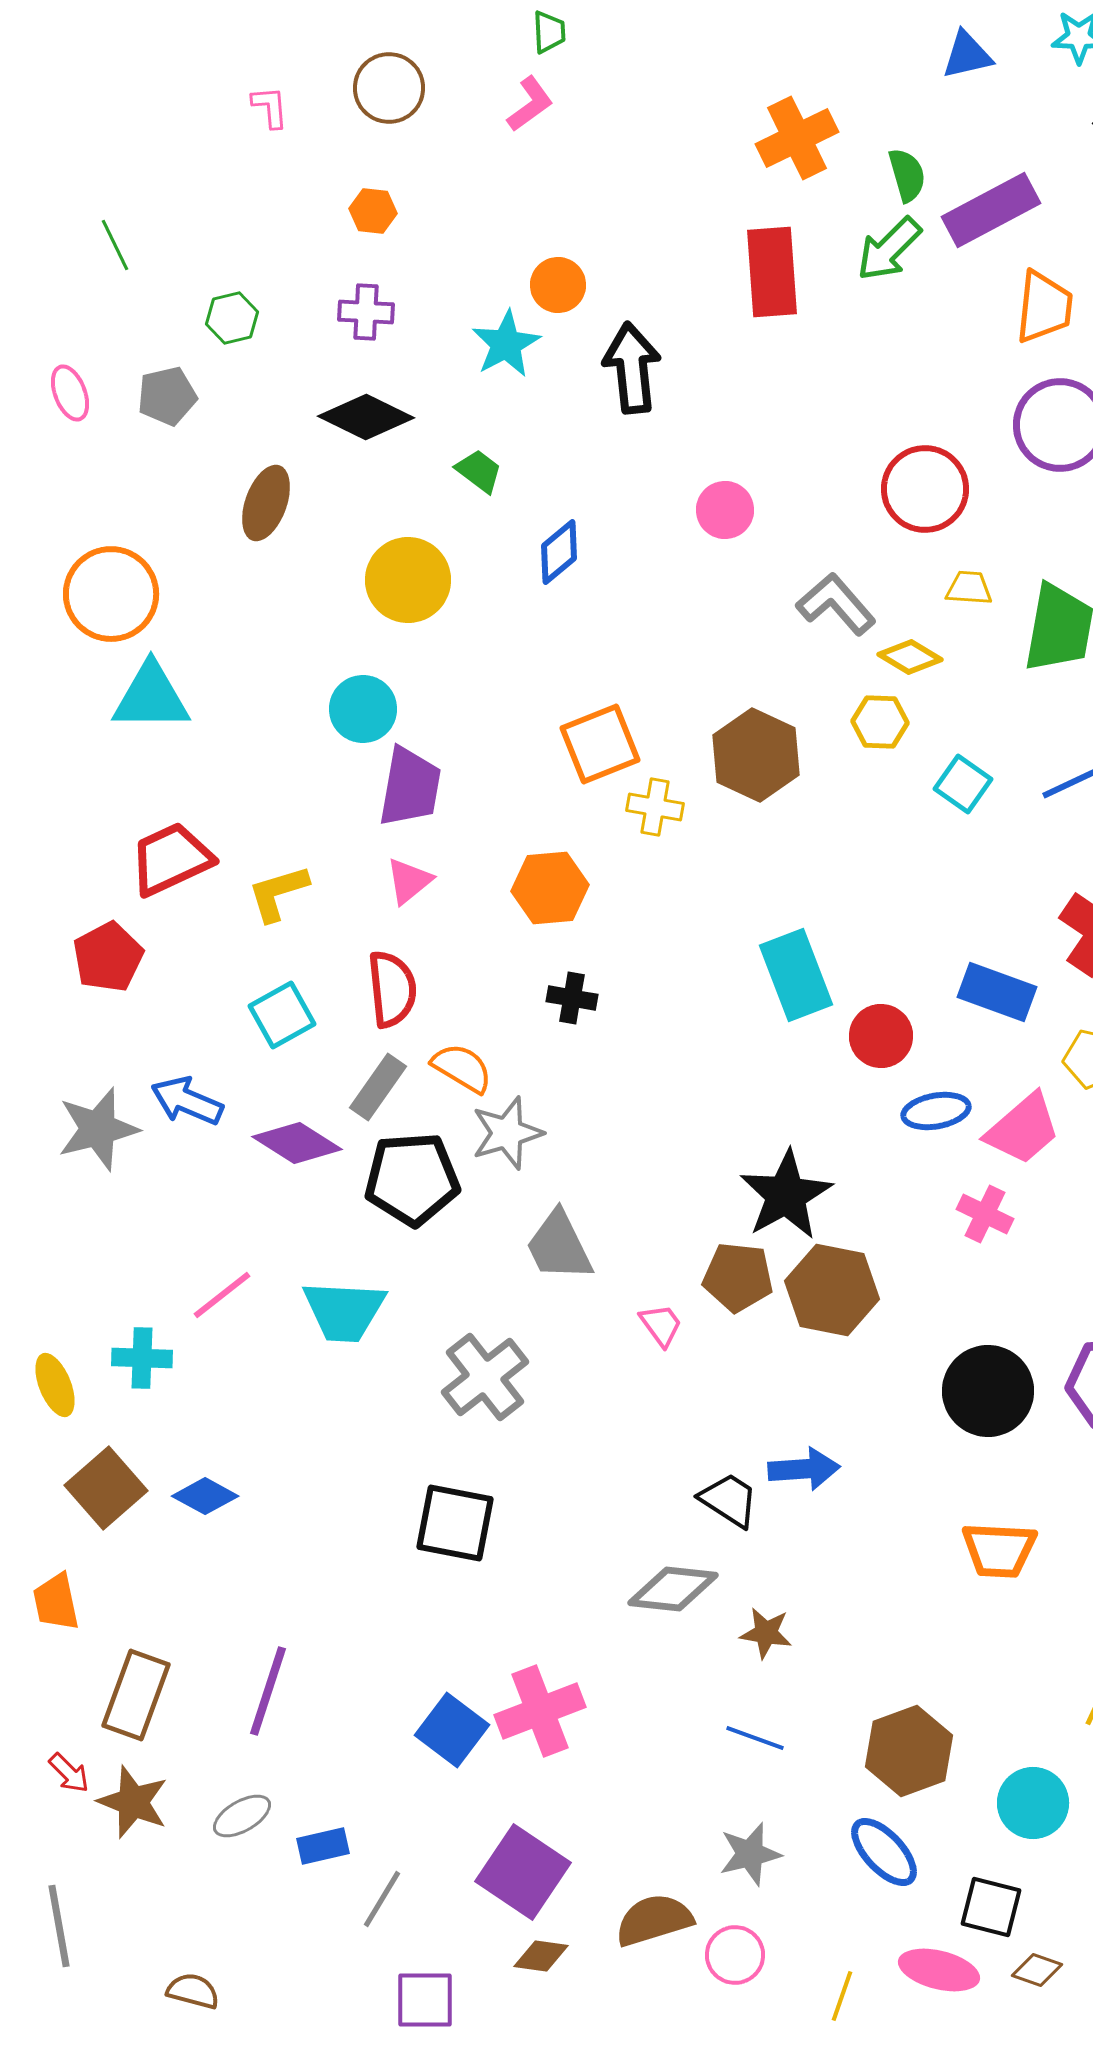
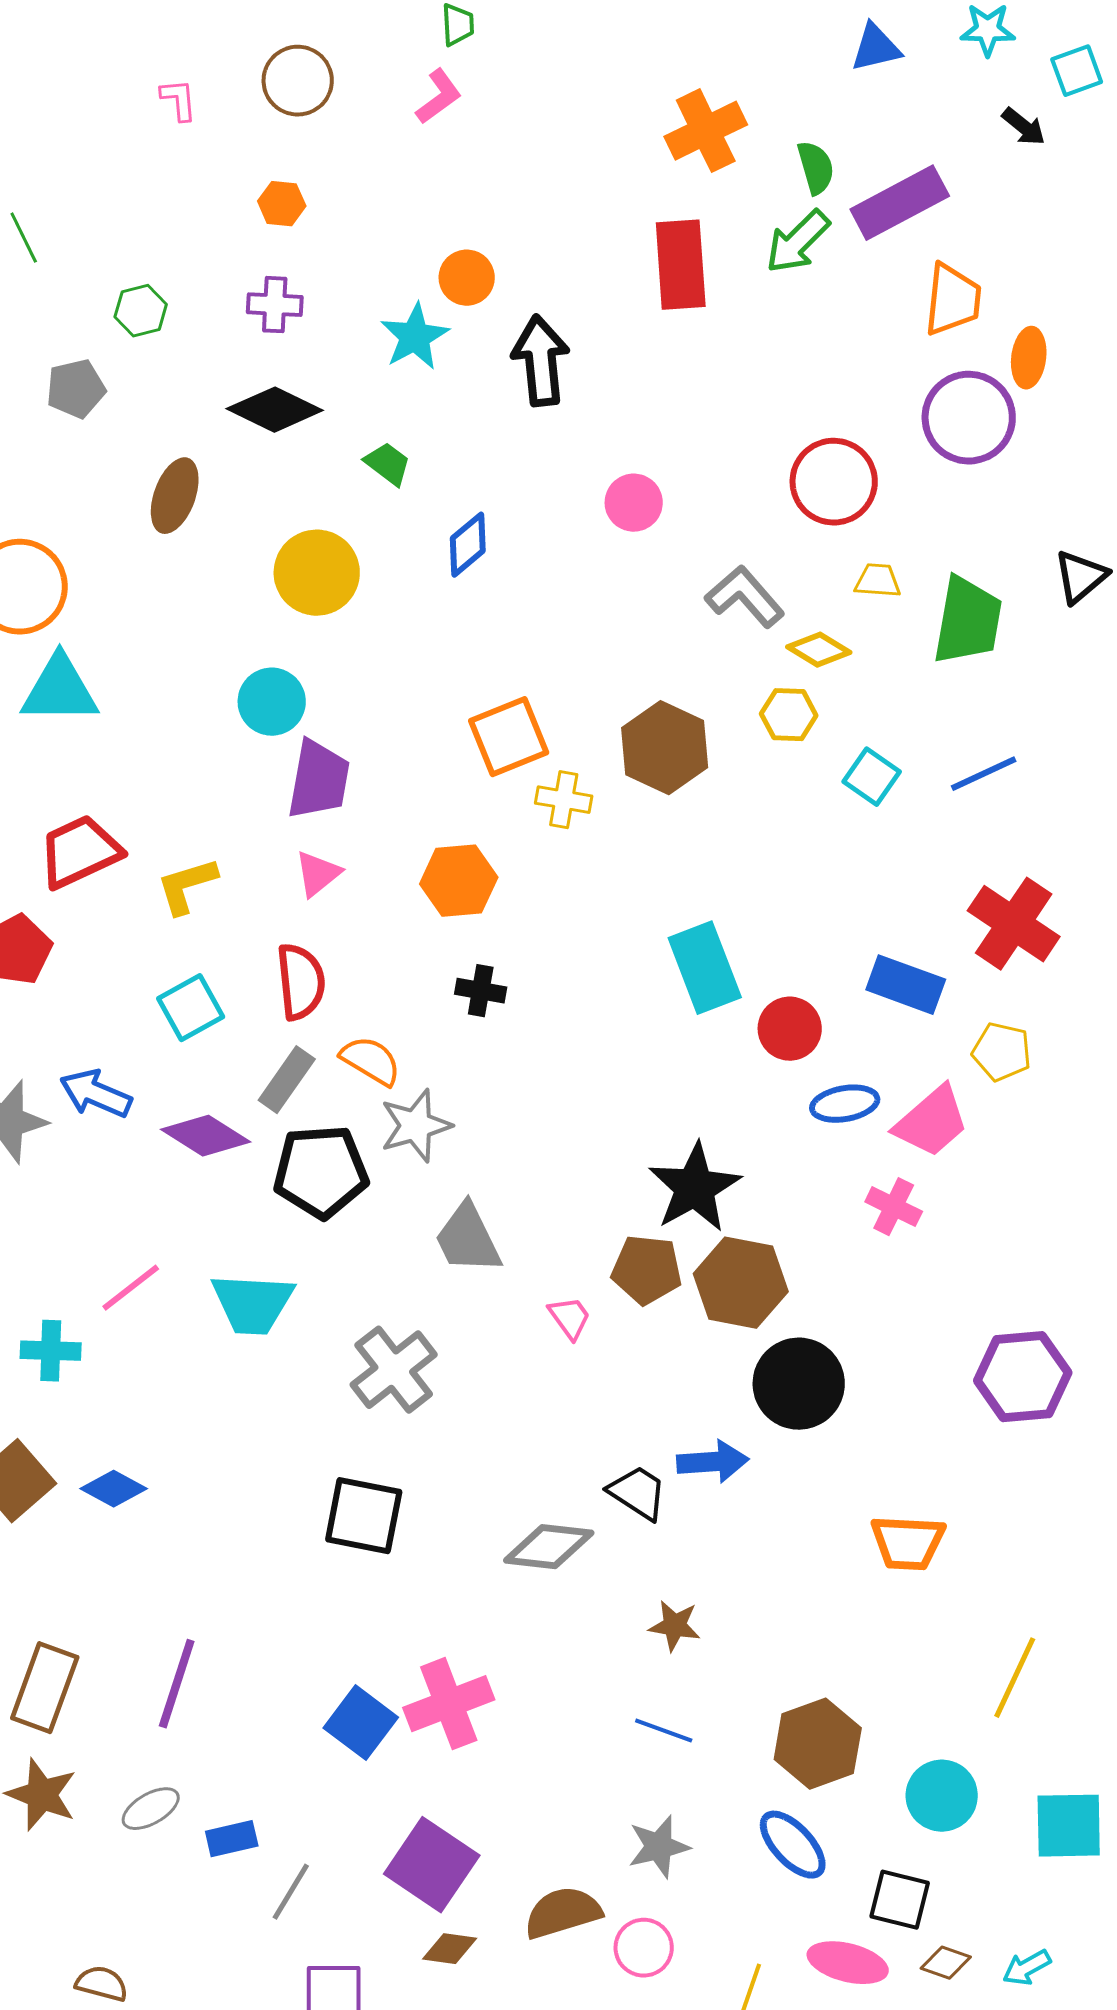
black circle: (988, 1391) -> (799, 1384), moved
gray diamond: (673, 1589) -> (549, 1547), moved

